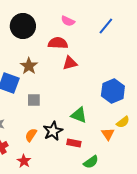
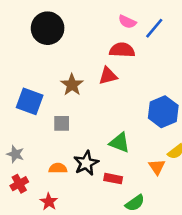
pink semicircle: (68, 21) -> (127, 22), moved
red semicircle: (58, 43) -> (122, 50), moved
brown star: (29, 66) -> (72, 85), moved
orange semicircle: (31, 135) -> (58, 168), turned 56

